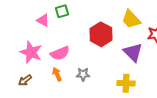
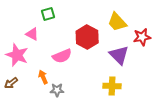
pink triangle: (43, 20) -> (32, 34), moved
pink semicircle: (60, 53) -> (62, 56), moved
gray star: (83, 74) -> (57, 90), moved

